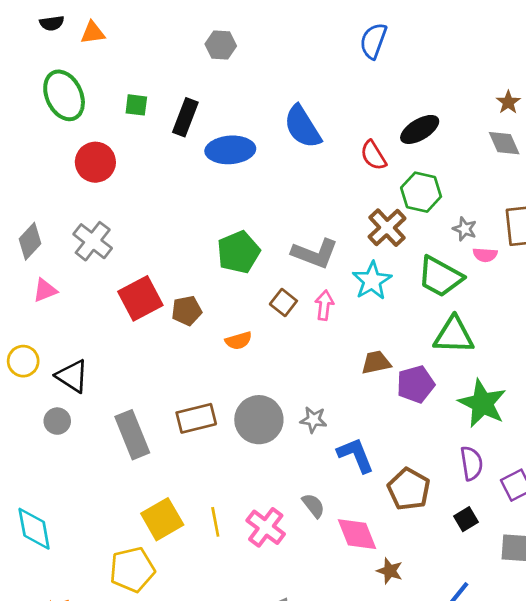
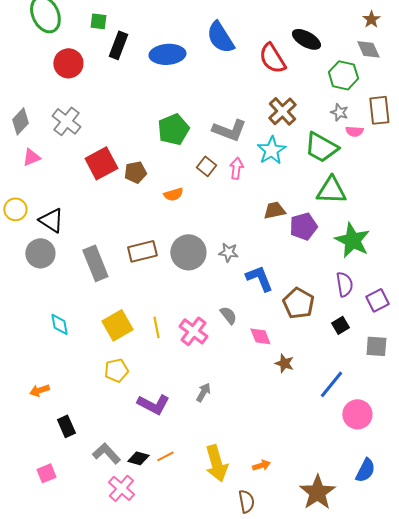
black rectangle: (185, 117) -> (118, 45), moved
black ellipse: (420, 129) -> (306, 39), turned 60
red semicircle: (373, 155) -> (272, 58), size x1.4
green hexagon: (421, 192) -> (343, 75), moved
gray circle: (57, 421) -> (40, 253), size x1.5
cyan diamond: (34, 529) -> (59, 324), moved, size x0.7
pink diamond: (357, 534) -> (260, 336), size x0.7
yellow pentagon: (132, 570) -> (116, 370), moved, size x0.7

